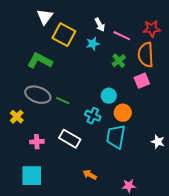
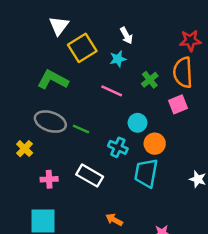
yellow square: (64, 35) -> (82, 48), turned 30
pink line: (122, 36) -> (112, 91), moved

